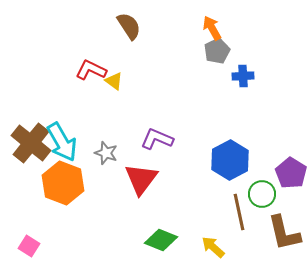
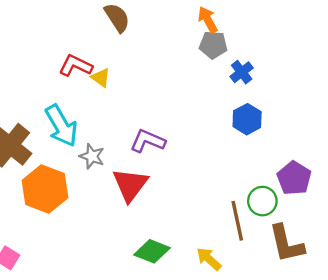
gray pentagon: (217, 51) -> (213, 45), turned 30
blue cross: (243, 76) -> (242, 72), turned -35
cyan arrow: (62, 142) -> (61, 126), moved
blue hexagon: (230, 160) -> (247, 119), moved, size x0.7

